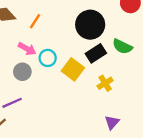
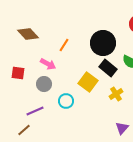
orange line: (35, 21) -> (64, 45), moved
black rectangle: (96, 53) -> (108, 68), turned 72
cyan circle: (48, 58) -> (66, 101), moved

